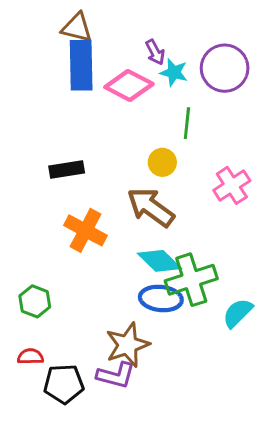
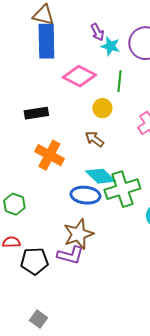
pink diamond: (129, 85) -> (79, 76), moved
brown arrow: (151, 207) -> (94, 139), size x0.6
blue ellipse: (161, 298) -> (85, 195), moved

